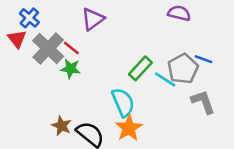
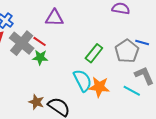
purple triangle: (93, 19) -> (54, 18), turned 42
cyan line: (165, 79) -> (132, 91), moved
orange star: (129, 128) -> (99, 87), moved, turned -30

